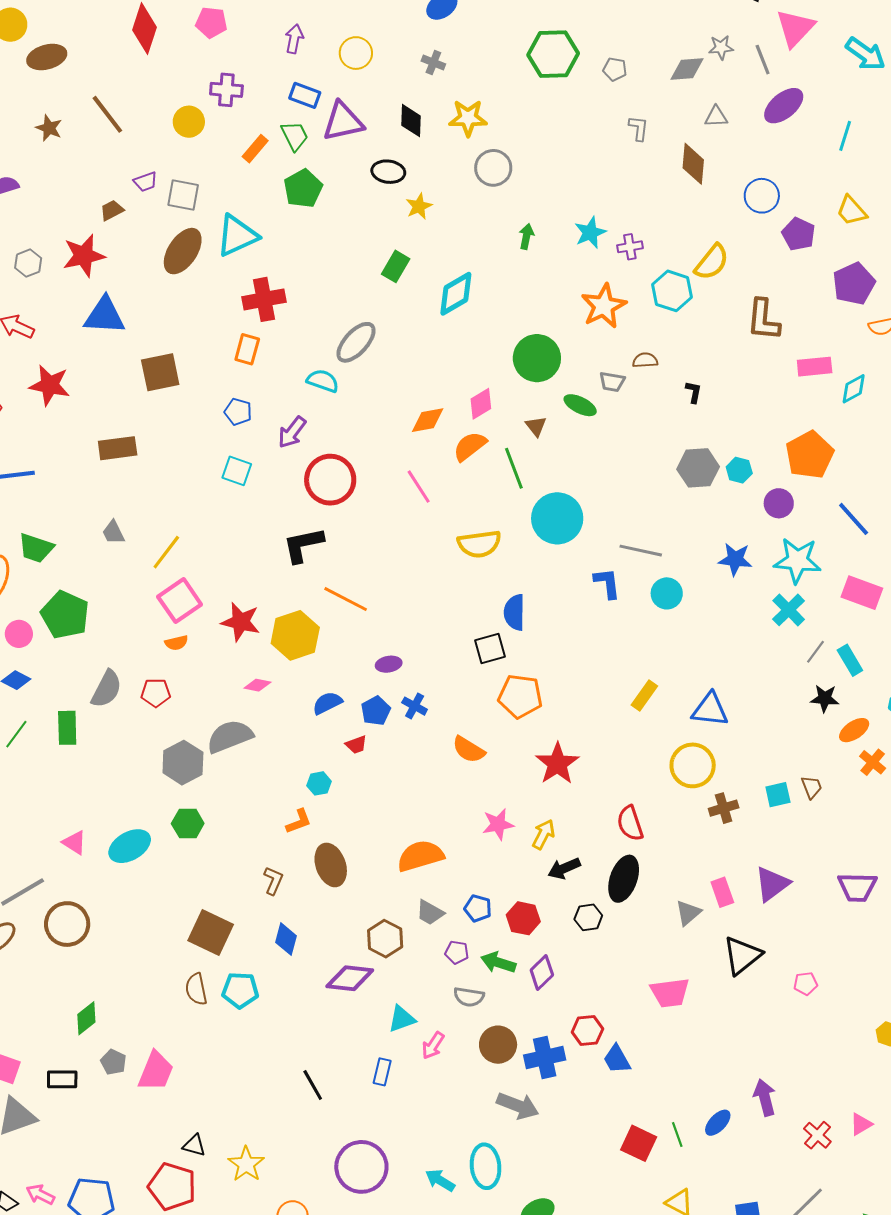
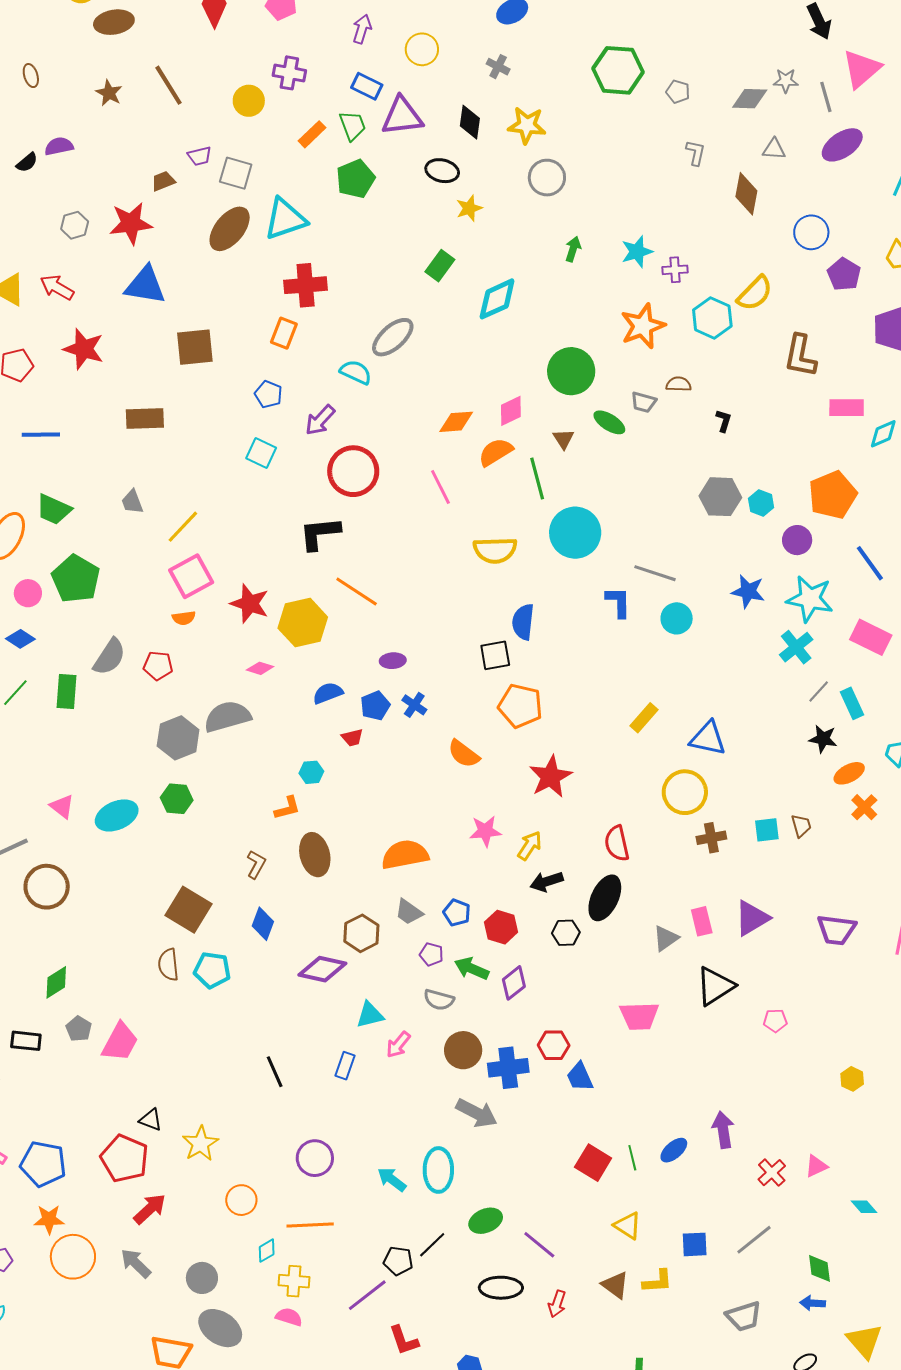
purple circle: (361, 1167) -> (315, 1158), size x0.7

